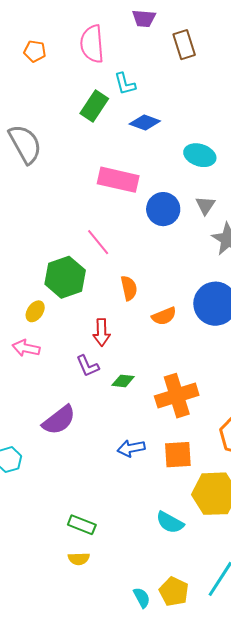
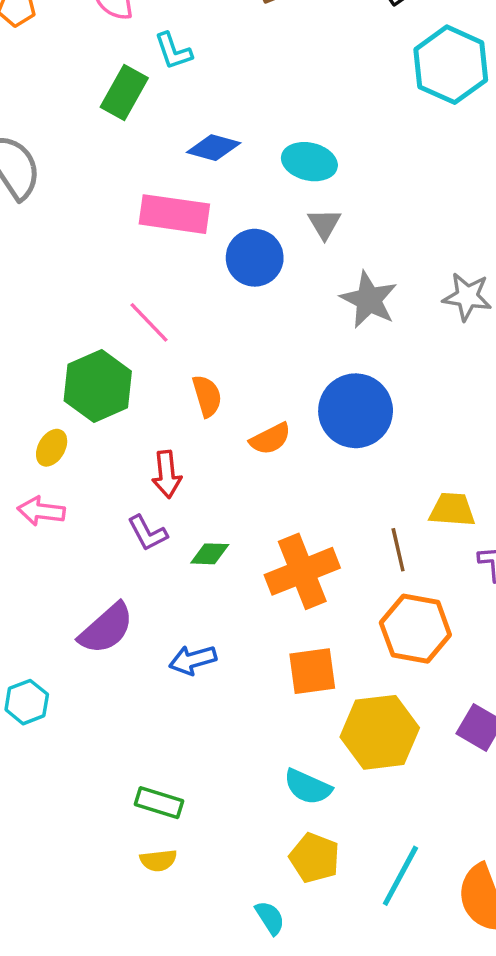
blue diamond: (145, 122) -> (214, 148), moved
gray triangle: (205, 205) -> (324, 224), moved
blue arrow: (131, 448) -> (193, 660), moved
yellow pentagon: (174, 592) -> (315, 858), moved

